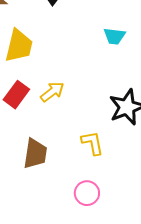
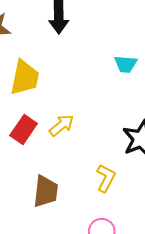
yellow L-shape: (92, 143) -> (106, 178), turned 40

